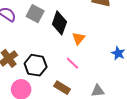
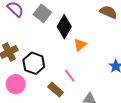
pink line: (72, 63) -> (70, 76), moved

